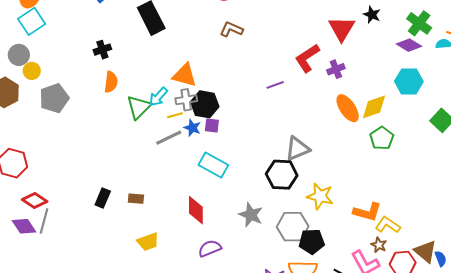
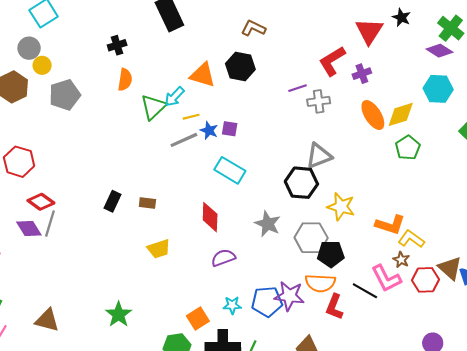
gray cross: (186, 100) -> (319, 101), moved
black hexagon: (205, 104) -> (240, 67), moved

